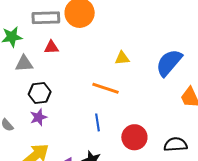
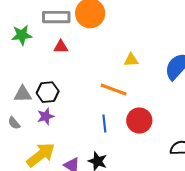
gray triangle: (24, 64) -> (23, 94), moved
red circle: (134, 137) -> (139, 121), moved

